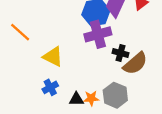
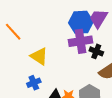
black cross: (120, 53) -> (96, 51), moved

